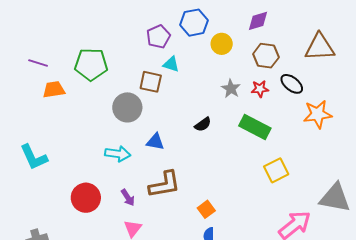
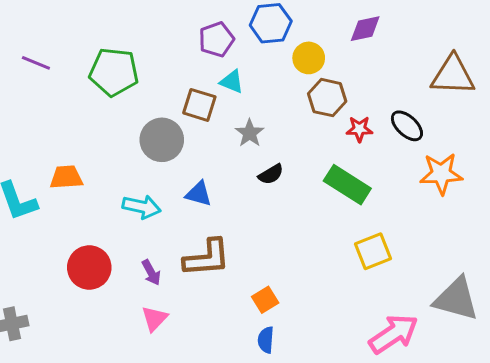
brown hexagon: (266, 56) -> (327, 98), moved
gray star: (231, 89) -> (250, 133), moved
orange trapezoid: (54, 90) -> (66, 177), moved

